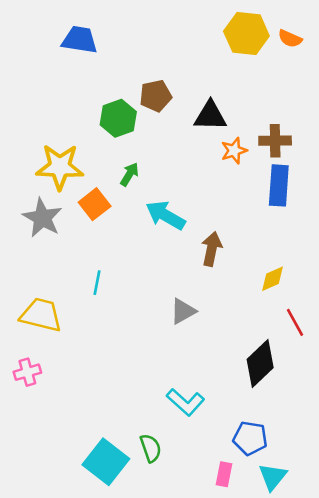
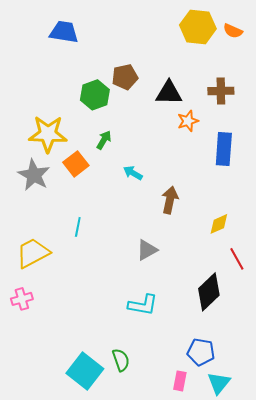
brown cross: (275, 141) -> (221, 91), moved
cyan arrow: (166, 215) -> (133, 173), size x0.6
yellow trapezoid: (41, 315) -> (33, 253), turned -42
cyan L-shape: (185, 402) -> (143, 305), moved, turned -32

